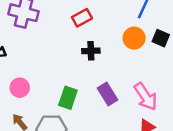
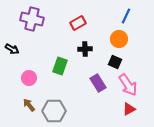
black square: (161, 38) -> (115, 62), moved
green rectangle: (68, 98) -> (60, 66), moved

